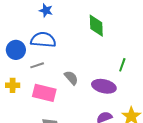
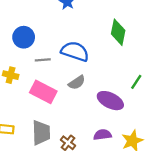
blue semicircle: (43, 40) -> (75, 51), moved
gray semicircle: (71, 78) -> (77, 82), turned 84

